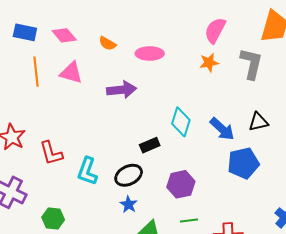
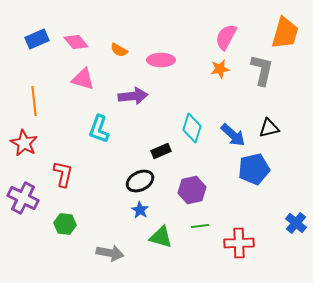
blue rectangle: (25, 32) -> (37, 39), turned -35
orange line: (36, 72) -> (34, 101), moved
red L-shape: (51, 153) -> (63, 174), moved, turned -152
cyan L-shape: (87, 171) -> (99, 129), moved

